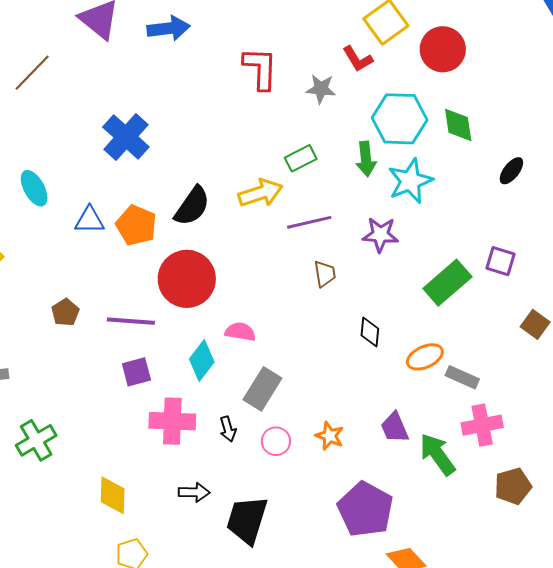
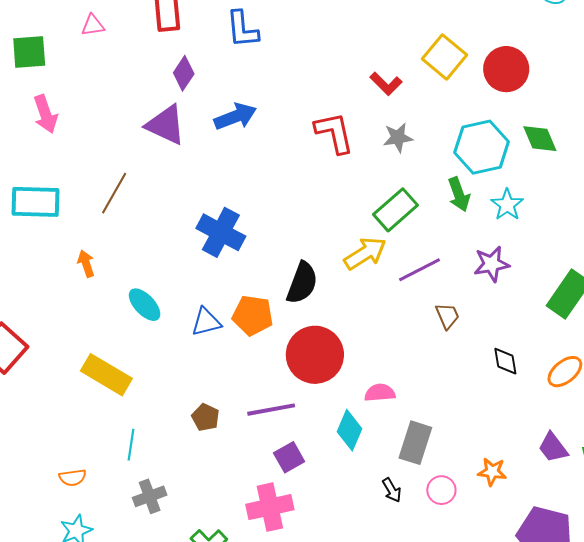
red L-shape: (358, 59) -> (386, 84), moved
green rectangle: (301, 158) -> (396, 210), size x1.4
cyan star: (410, 181) -> (507, 205), size x0.7
pink cross: (172, 421) -> (270, 507), moved

